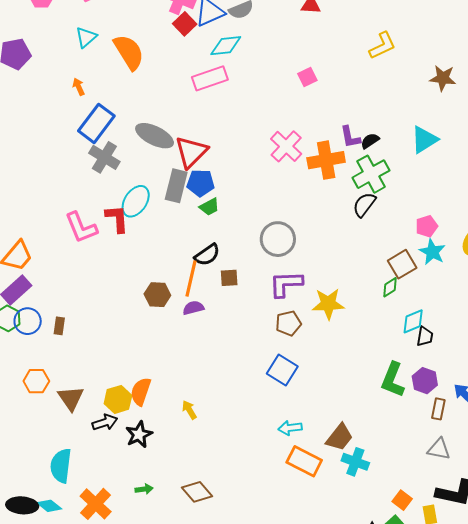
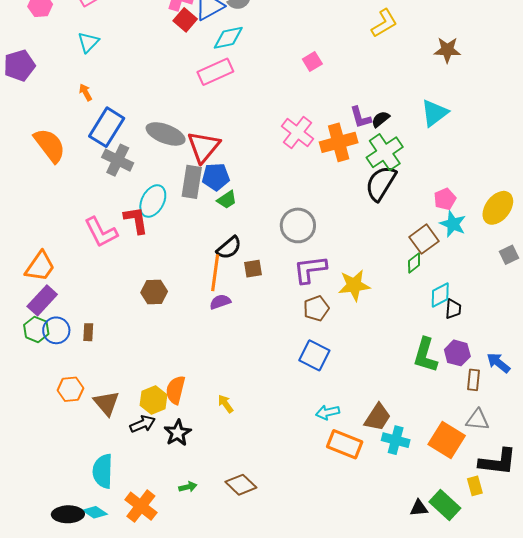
orange semicircle: (129, 52) -> (50, 145), moved
black semicircle: (364, 205) -> (381, 183), size x1.4
brown hexagon: (157, 295) -> (154, 292), moved
orange square: (402, 500) -> (447, 440), moved, size x1.8

